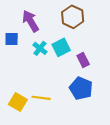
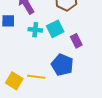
cyan cross: (40, 48) -> (35, 30), turned -32
blue pentagon: (81, 88) -> (62, 65), moved

